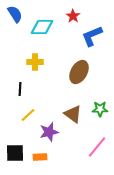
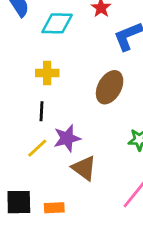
black line: (20, 89) -> (42, 111), moved
brown triangle: (73, 114) -> (84, 168), moved
purple star: (49, 132) -> (67, 138), moved

